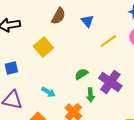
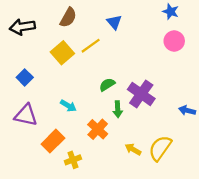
brown semicircle: (58, 16) -> (68, 17), moved
yellow line: (108, 41) -> (91, 46), moved
blue square: (11, 68) -> (25, 77), turned -32

